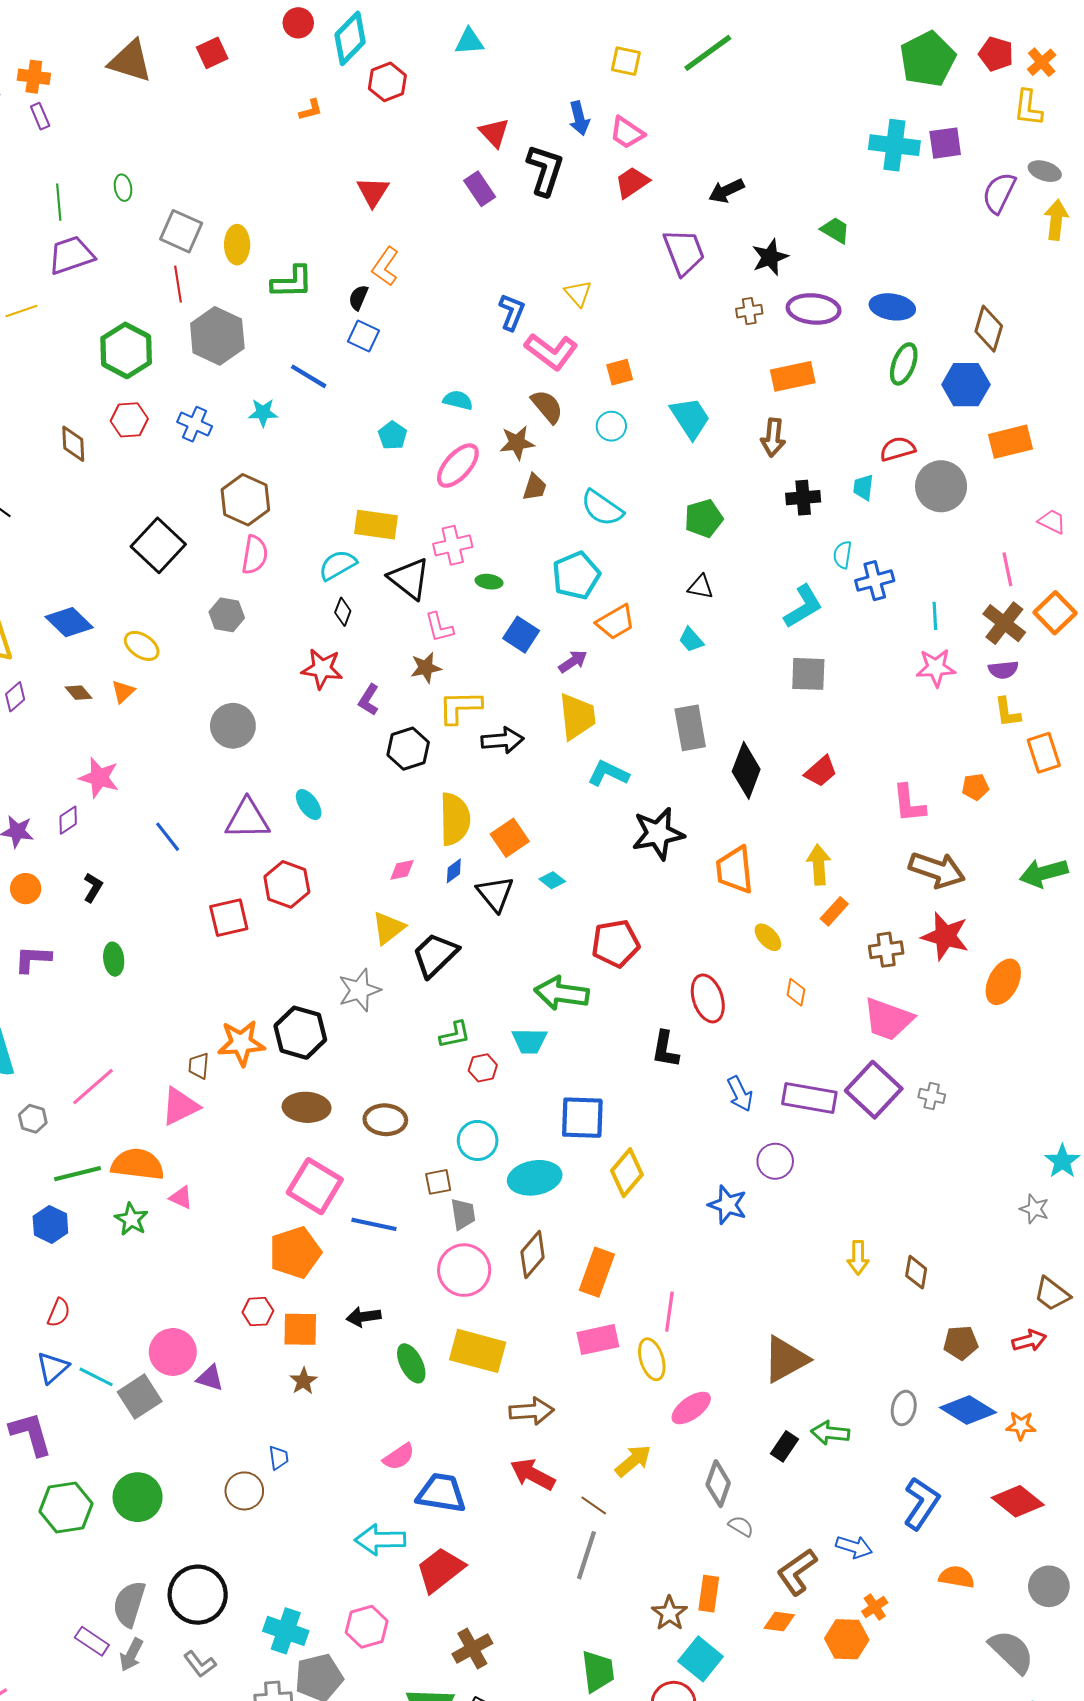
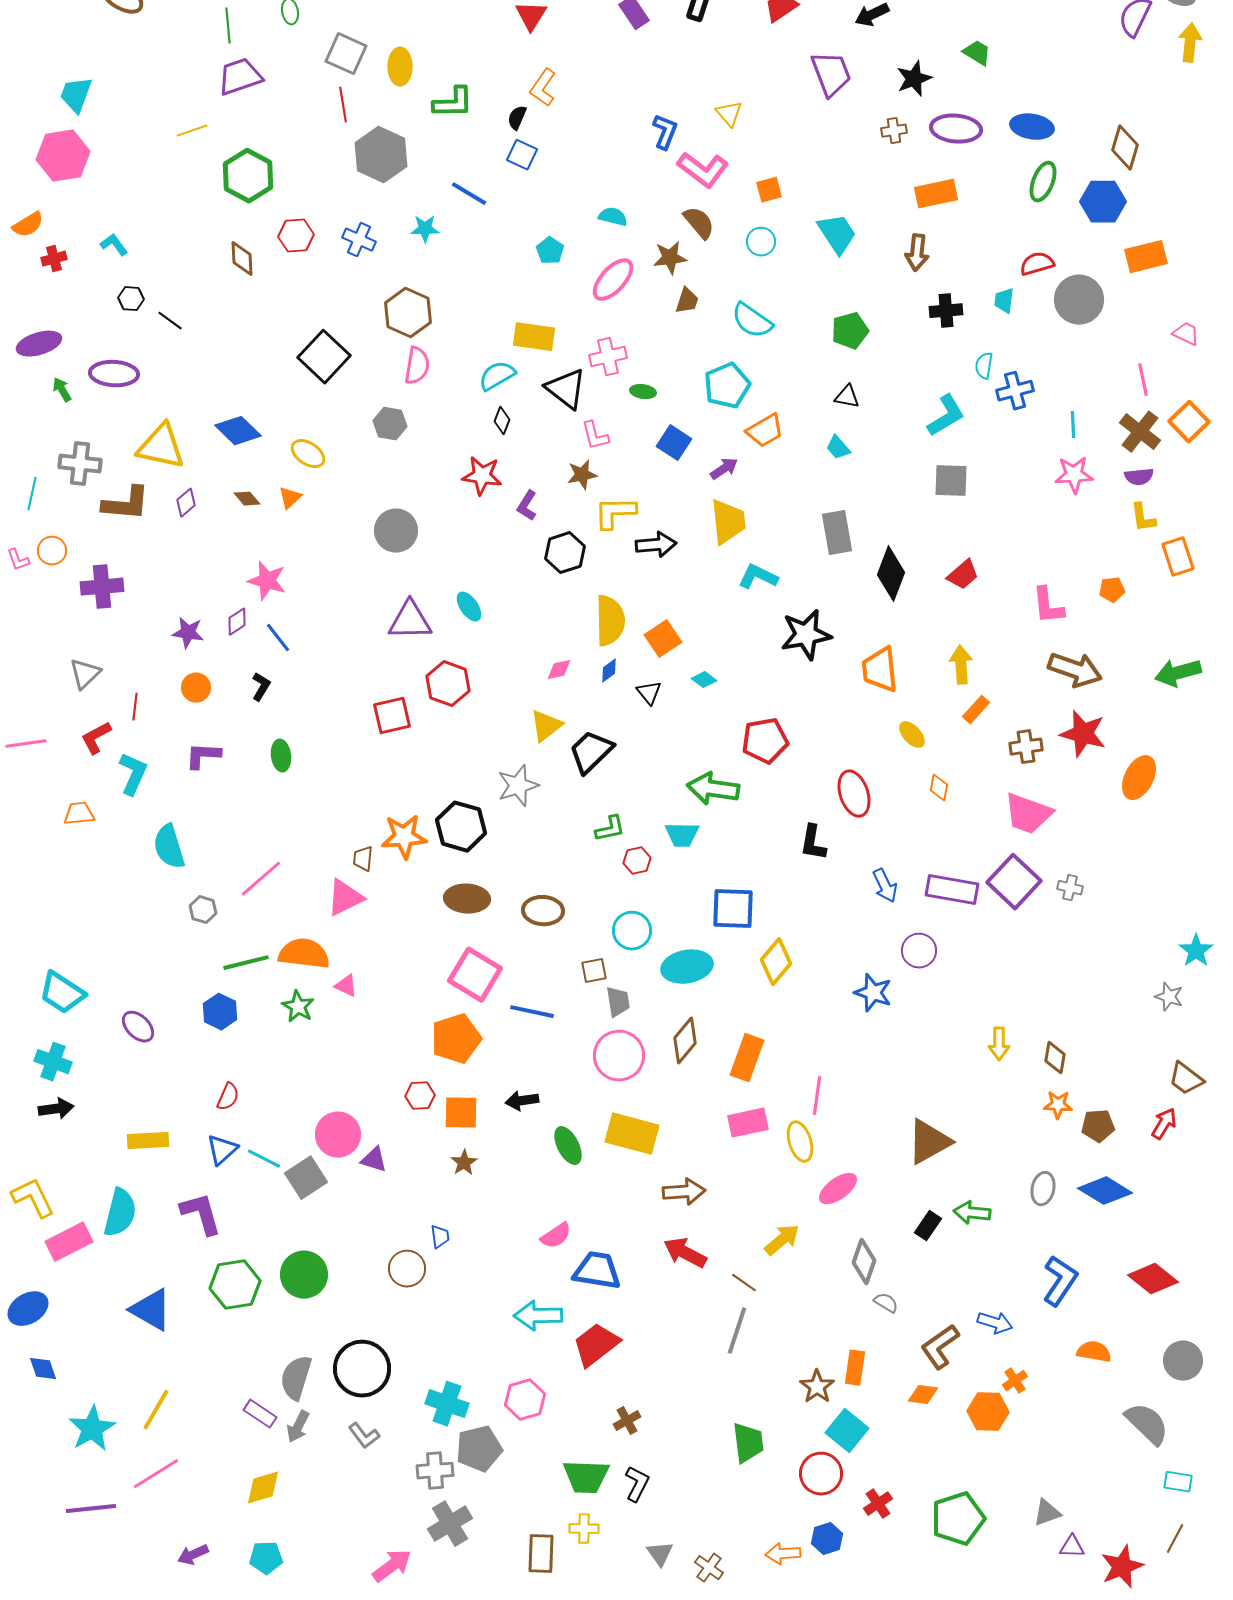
green hexagon: (126, 350) -> (248, 176), moved
blue line: (168, 837) -> (278, 638), moved
black triangle: (495, 894) -> (649, 693), size x0.7
red arrow: (1029, 1341) -> (1164, 1124), turned -44
orange star: (1021, 1426) -> (1058, 1105), moved
brown cross: (472, 1649) -> (627, 1421), size x0.7

